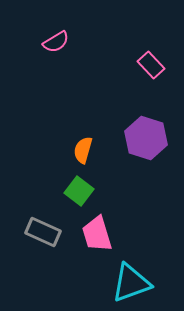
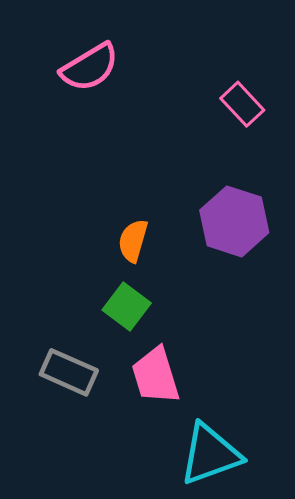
pink semicircle: (56, 42) -> (90, 67), size x1.4

